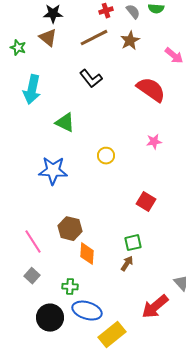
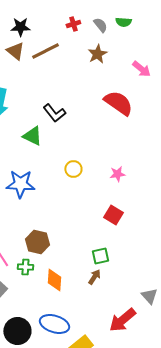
brown line: (94, 38) -> (45, 51), moved
black L-shape: (91, 79) -> (54, 113), moved
pink star: (154, 142) -> (117, 174), moved
orange diamond: (87, 254) -> (54, 280), moved
green cross: (70, 287) -> (25, 267), moved

